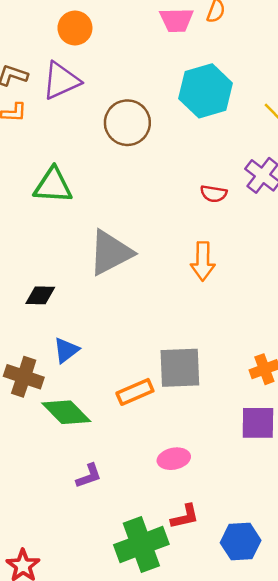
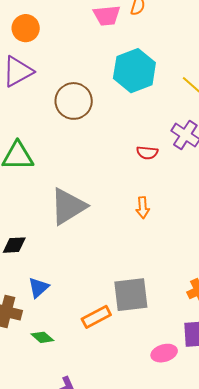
orange arrow: (203, 261) -> (143, 208), size x0.7
green diamond: (66, 412) -> (42, 337), size x0.6
pink ellipse: (174, 459) -> (164, 353), moved

